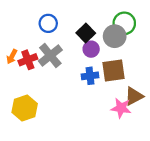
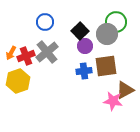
yellow hexagon: (25, 108) -> (18, 81), moved

